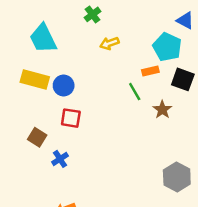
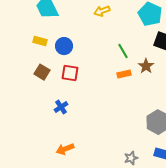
orange rectangle: (150, 71) -> (124, 74), moved
yellow rectangle: (35, 79) -> (40, 41), size x0.6
brown square: (37, 137) -> (42, 72), moved

